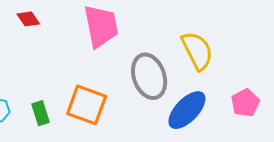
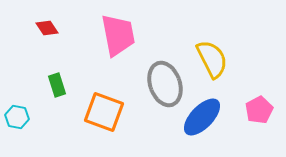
green rectangle: (41, 113) -> (57, 85), moved

